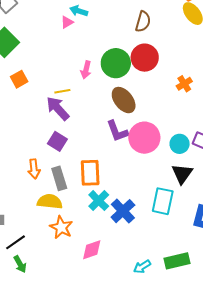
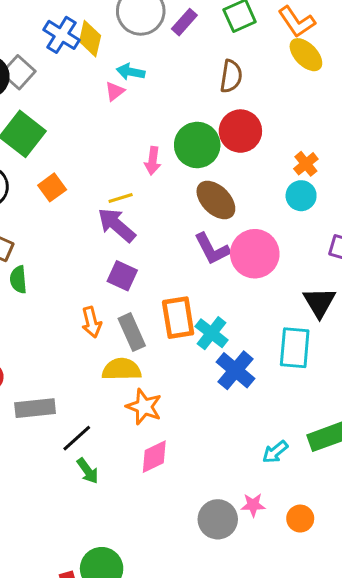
cyan circle: (180, 144) -> (301, 196), moved
cyan cross: (99, 201) -> (211, 333), moved
pink diamond: (92, 250) -> (154, 457), moved

